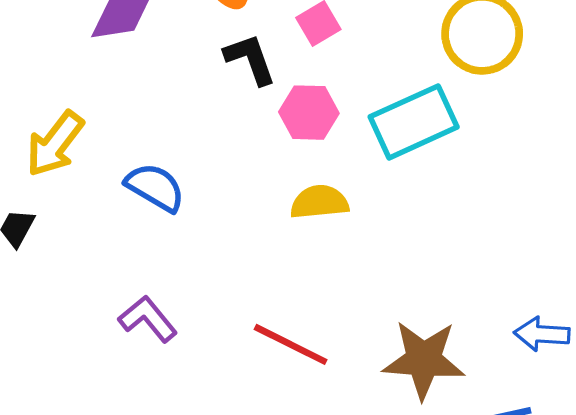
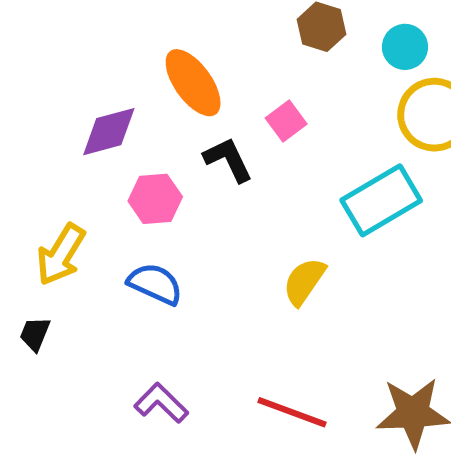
pink hexagon: (309, 113) -> (155, 199), moved
yellow semicircle: (319, 202) -> (304, 281), turned -44

